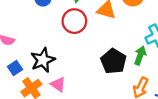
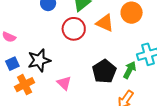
pink triangle: (58, 84) -> (64, 83), moved

